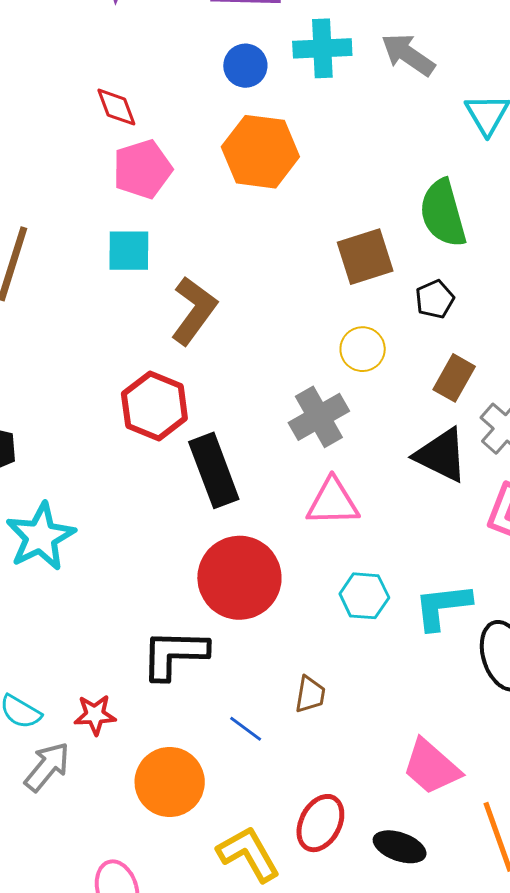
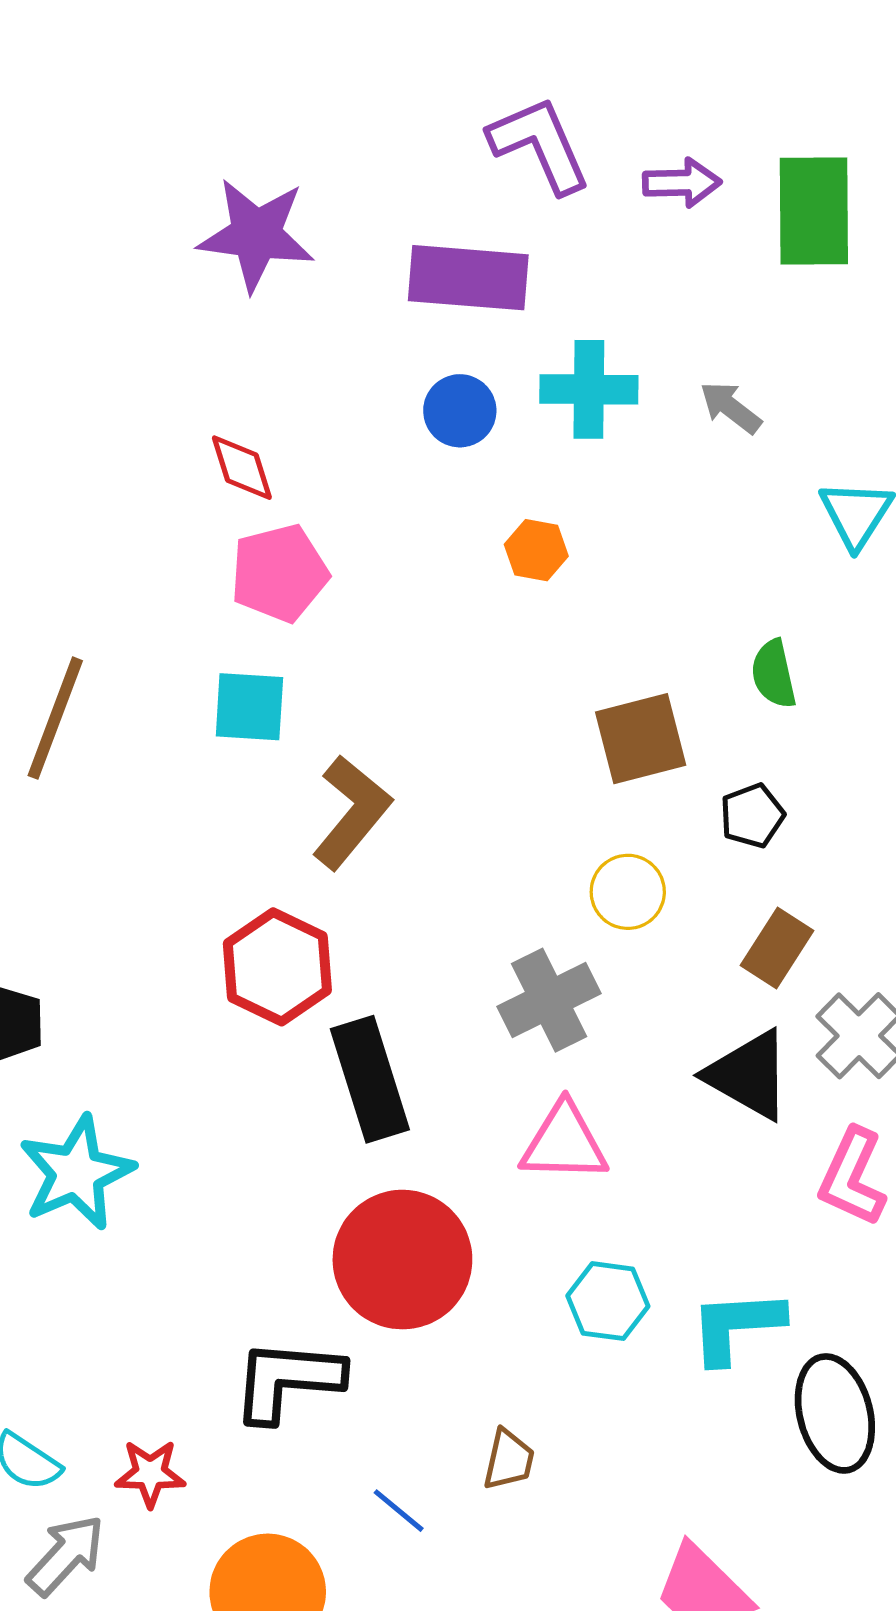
gray arrow: (408, 55) -> (731, 407), size x0.7
orange hexagon: (260, 152) -> (536, 550), moved, size x0.5
green semicircle: (443, 213) -> (774, 674), size x0.6

